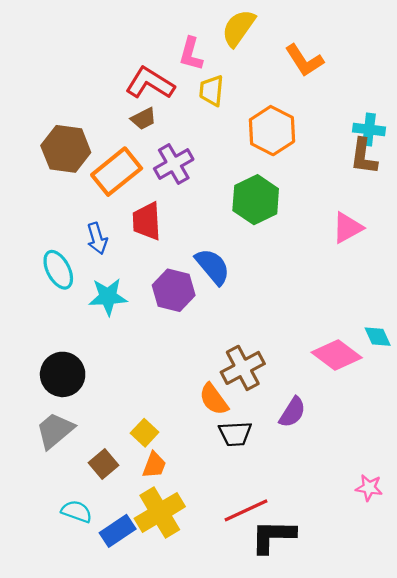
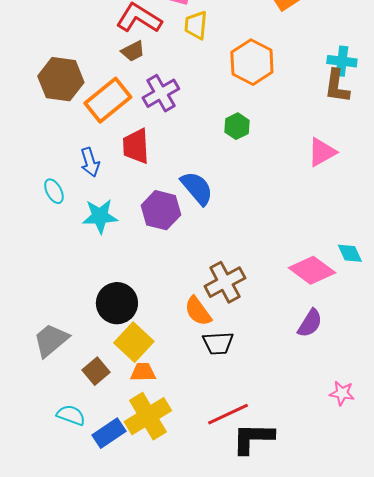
green hexagon: (256, 200) -> (237, 126), size x0.6
cyan ellipse: (58, 270) -> (54, 191), size x0.7
black circle: (63, 374) -> (117, 303), moved
purple semicircle: (292, 412) -> (310, 323), moved
yellow square: (145, 433) -> (134, 342), size x1.5
orange trapezoid: (154, 465) -> (143, 372), turned -112

